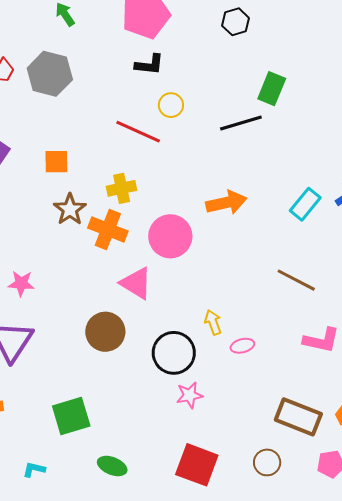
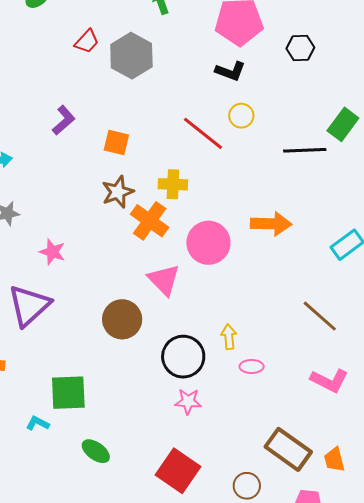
black hexagon: (236, 22) -> (300, 48), moved
cyan L-shape: (34, 469) -> (38, 423), moved

